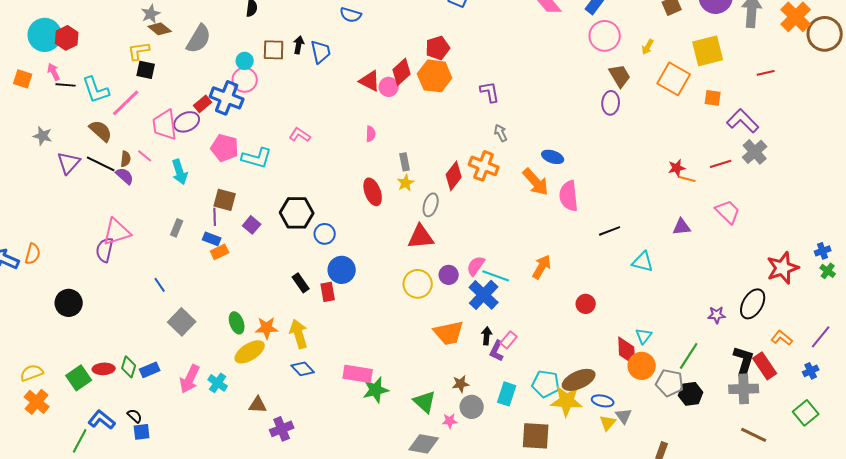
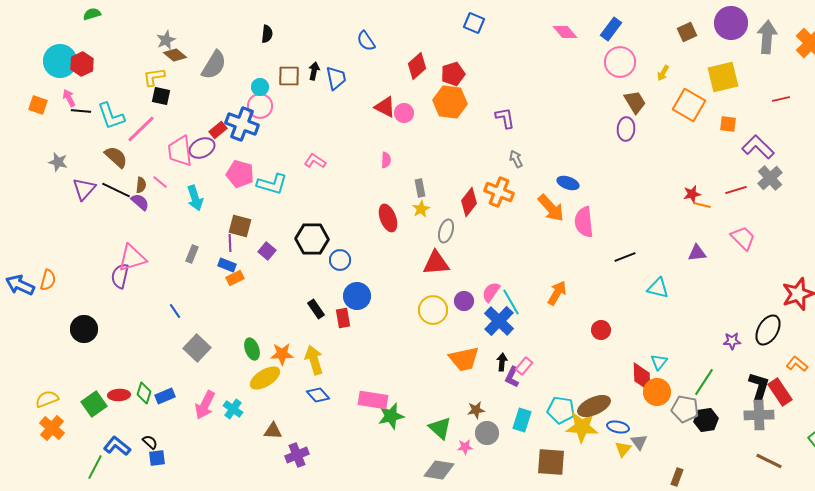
blue semicircle: (351, 15) -> (366, 41), turned 40
red diamond: (402, 72) -> (417, 66), moved
cyan line: (496, 276) -> (511, 302), turned 40

